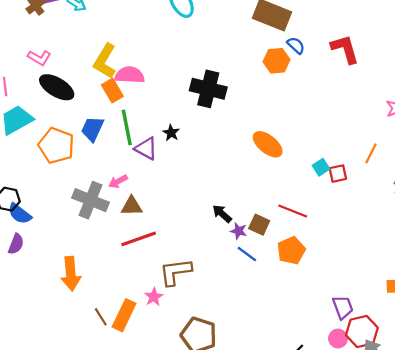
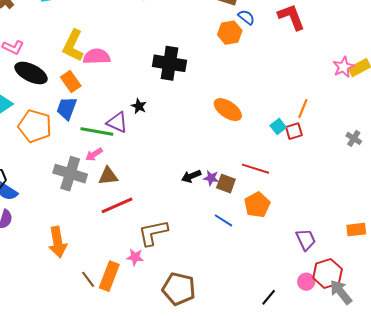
orange rectangle: (112, 91) -> (71, 82), moved
green line: (127, 127) -> (97, 132), moved, turned -64
orange line: (371, 153) -> (303, 108), moved
black arrow: (222, 214) -> (191, 176), turned -60
purple star: (239, 231) -> (211, 178), moved
blue line: (247, 254) -> (223, 220), moved
pink star: (154, 297) -> (135, 257), turned -30
purple trapezoid: (343, 307) -> (306, 240), moved

